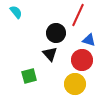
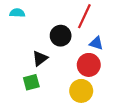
cyan semicircle: (16, 12) -> (17, 13), turned -48
black triangle: (50, 54) -> (40, 58), moved, turned 35

